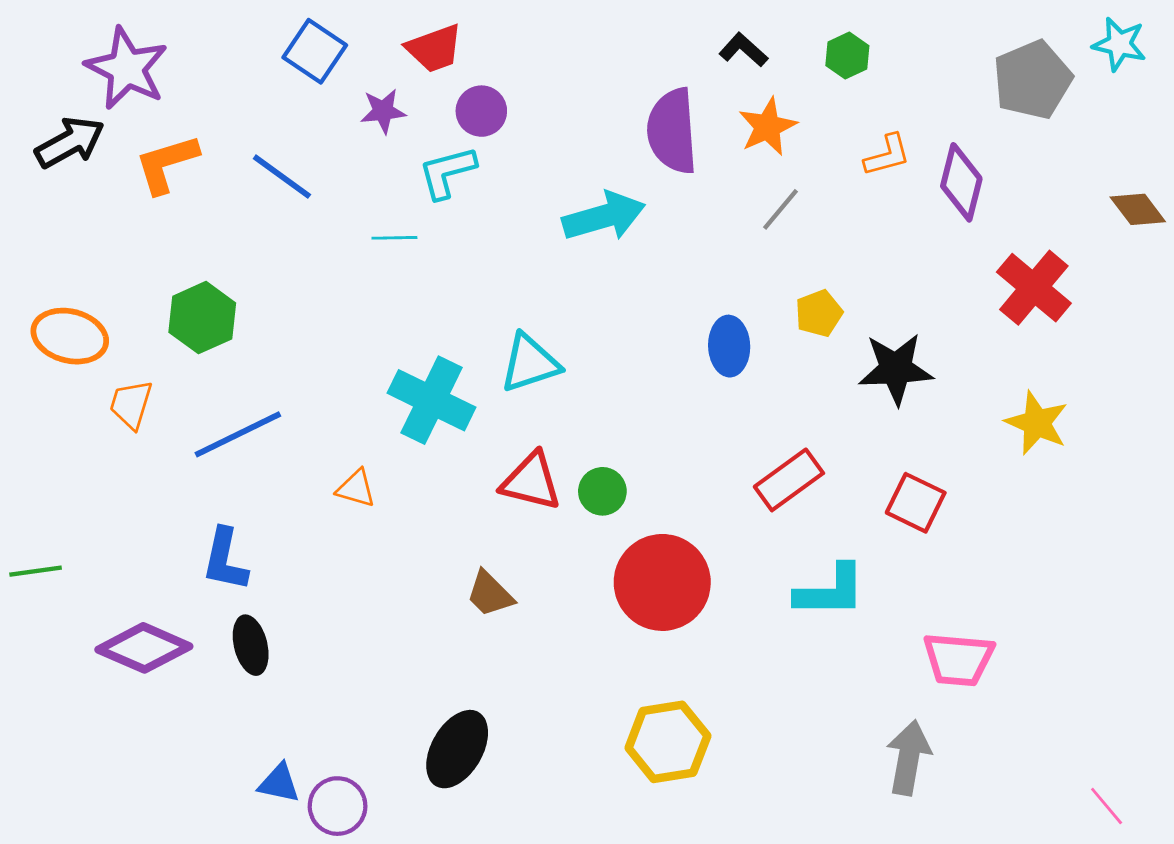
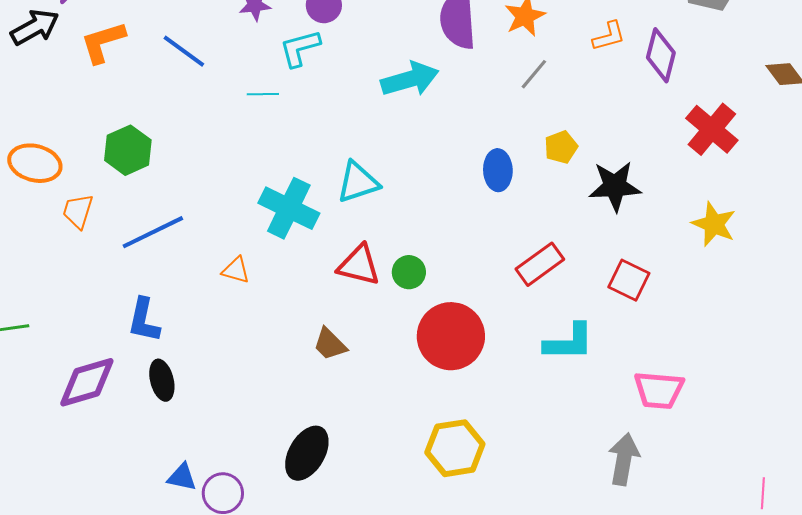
purple diamond: (144, 648) -> (87, 382), turned -40
pink line: (1107, 806) -> (763, 493), turned 44

